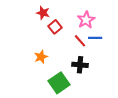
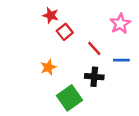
pink star: (86, 20) -> (120, 24), moved
blue line: (95, 38) -> (121, 60), moved

